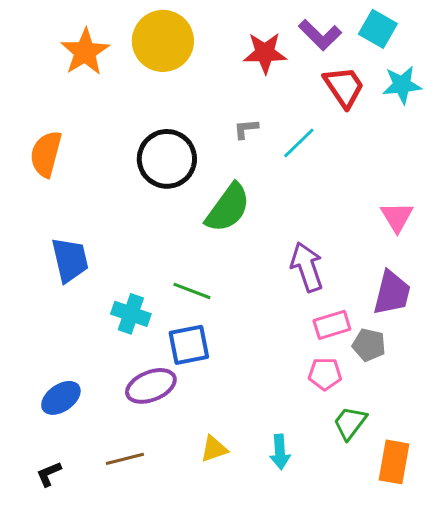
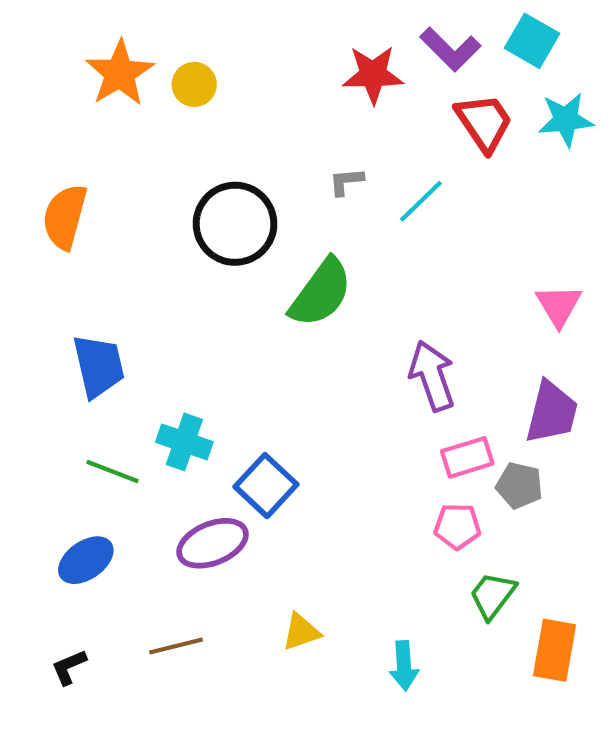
yellow circle: (163, 41) -> (194, 84), moved, size x0.5
green line: (192, 291) -> (113, 471), moved
blue square: (189, 345) -> (266, 486), turned -36
cyan arrow: (280, 452) -> (404, 666), moved

